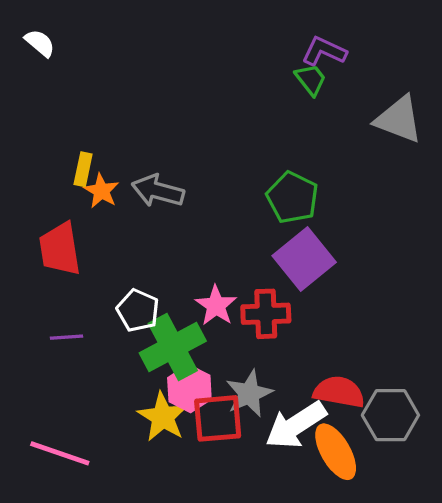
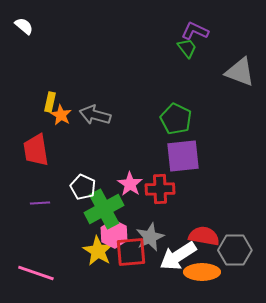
purple square: (304, 259) -> (183, 156), turned 33
orange ellipse: (336, 452) -> (202, 272), turned -60

